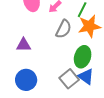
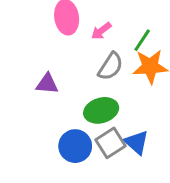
green ellipse: (83, 57) -> (101, 110), moved, turned 50
blue circle: (26, 80) -> (75, 146), moved

